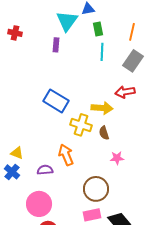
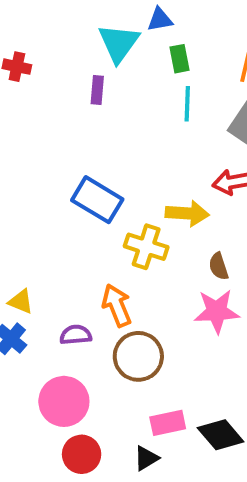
brown semicircle: (104, 133) -> (219, 266), moved
pink star: (117, 158) -> (217, 311), size x1.6
brown circle: (96, 189) -> (138, 356), moved

